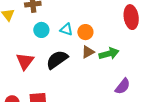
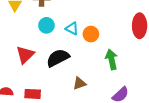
brown triangle: (88, 52) -> (80, 83), moved
green arrow: (109, 54) -> (111, 59), turned -96

